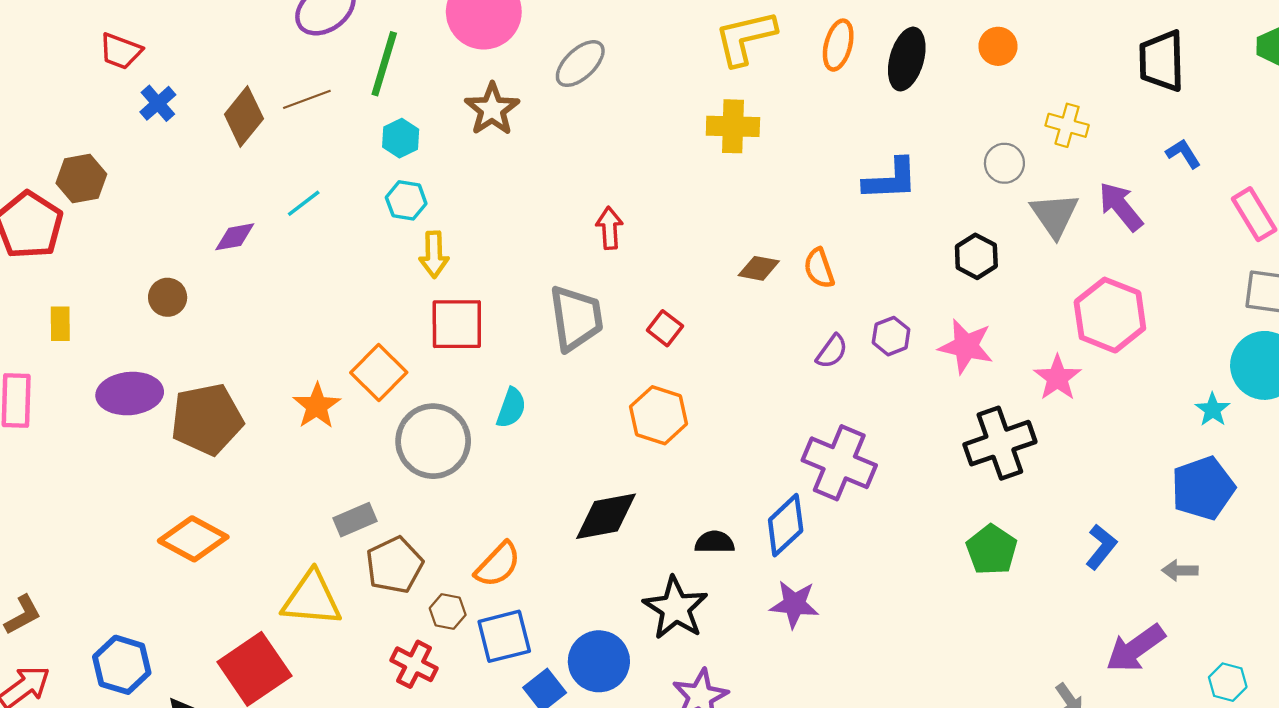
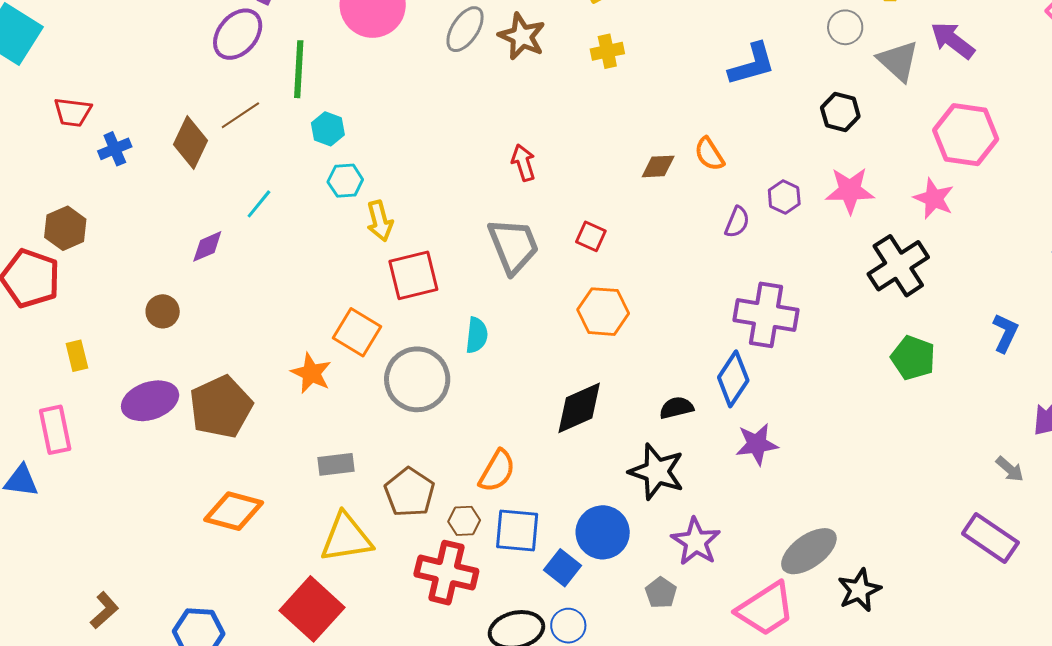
blue cross: (158, 103) -> (115, 149), turned 32
brown star: (492, 109) -> (522, 36), moved
yellow cross: (733, 126) -> (607, 51), size x0.7
gray rectangle: (355, 520) -> (336, 464), moved, turned 30
blue square: (504, 636) -> (517, 531), turned 33
red cross: (414, 664) -> (446, 573), size x1.5

